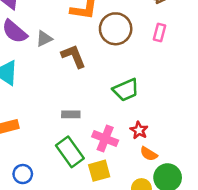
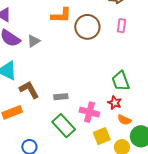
brown L-shape: (73, 56) -> (29, 90), moved
green trapezoid: (126, 90) -> (121, 81), moved, turned 100
yellow square: (99, 171) -> (102, 136), moved

